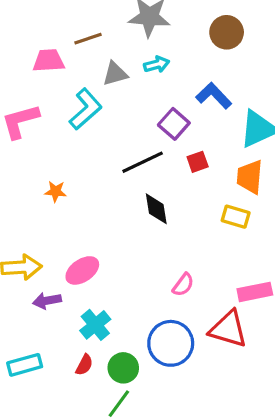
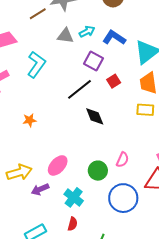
brown line: (88, 39) -> (38, 14), moved
cyan arrow: (157, 64) -> (87, 32), moved
gray triangle: (115, 74) -> (65, 36), moved, turned 36
green circle: (123, 368) -> (98, 171), moved

